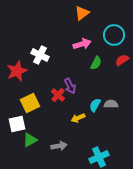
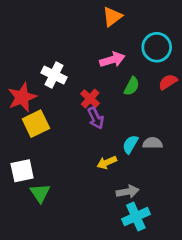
red cross: (58, 95) -> (90, 99), moved
yellow square: (30, 103) -> (36, 124), moved
green triangle: (30, 140) -> (40, 193), turned -35
gray arrow: (59, 146) -> (128, 192), moved

